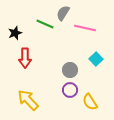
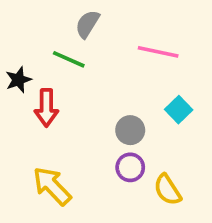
gray semicircle: (63, 13) -> (87, 24), moved
green line: (45, 24) -> (69, 59), moved
black star: (15, 33) -> (18, 80), moved

